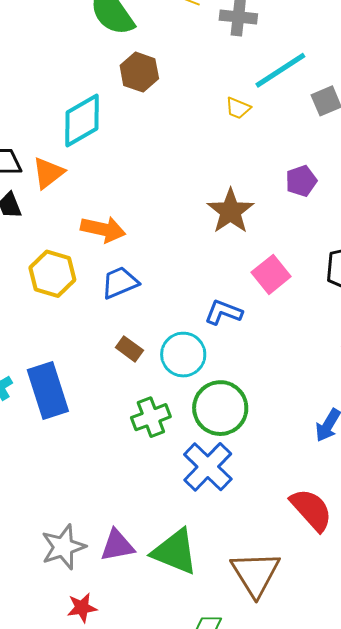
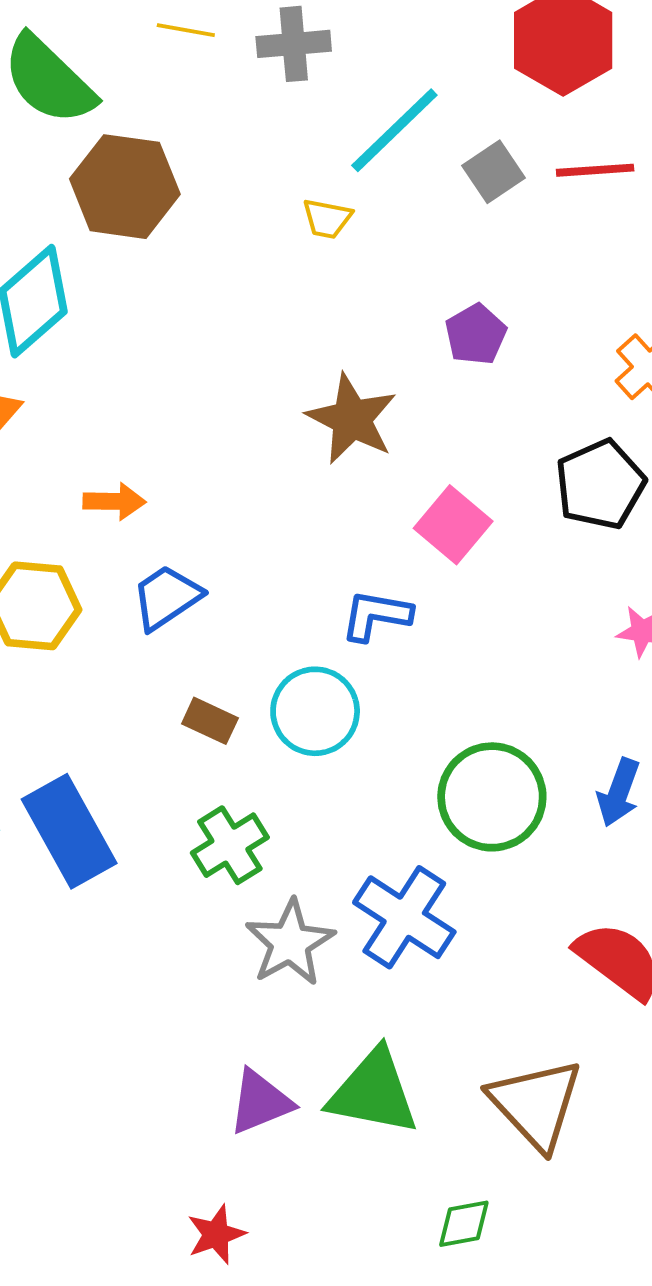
brown hexagon: (139, 72) -> (125, 187), size x1.4
orange arrow: (103, 229) -> (114, 501), size x0.7
green circle: (220, 408) -> (492, 797), moved
green cross: (151, 417) -> (230, 845), moved
gray star: (63, 547) -> (290, 943), moved

